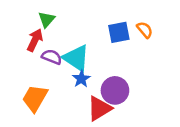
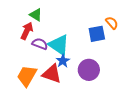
green triangle: (46, 19) -> (36, 15), turned -40
blue square: (119, 32) -> (97, 34), moved
red triangle: (99, 109) -> (52, 74), moved, turned 50

